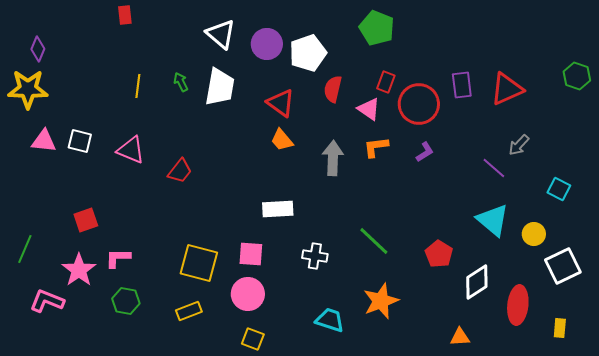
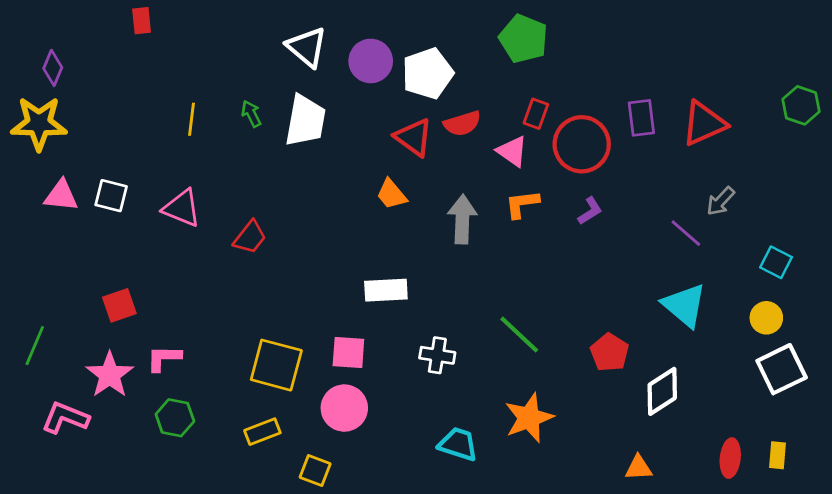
red rectangle: (125, 15) -> (142, 21), moved
red semicircle: (333, 89) -> (462, 123), turned -120
red triangle: (281, 103) -> (414, 137), moved
yellow circle: (534, 234) -> (766, 318), moved
red ellipse: (518, 305) -> (730, 458), moved, size x0.7
yellow square: (253, 339) -> (315, 471), moved

